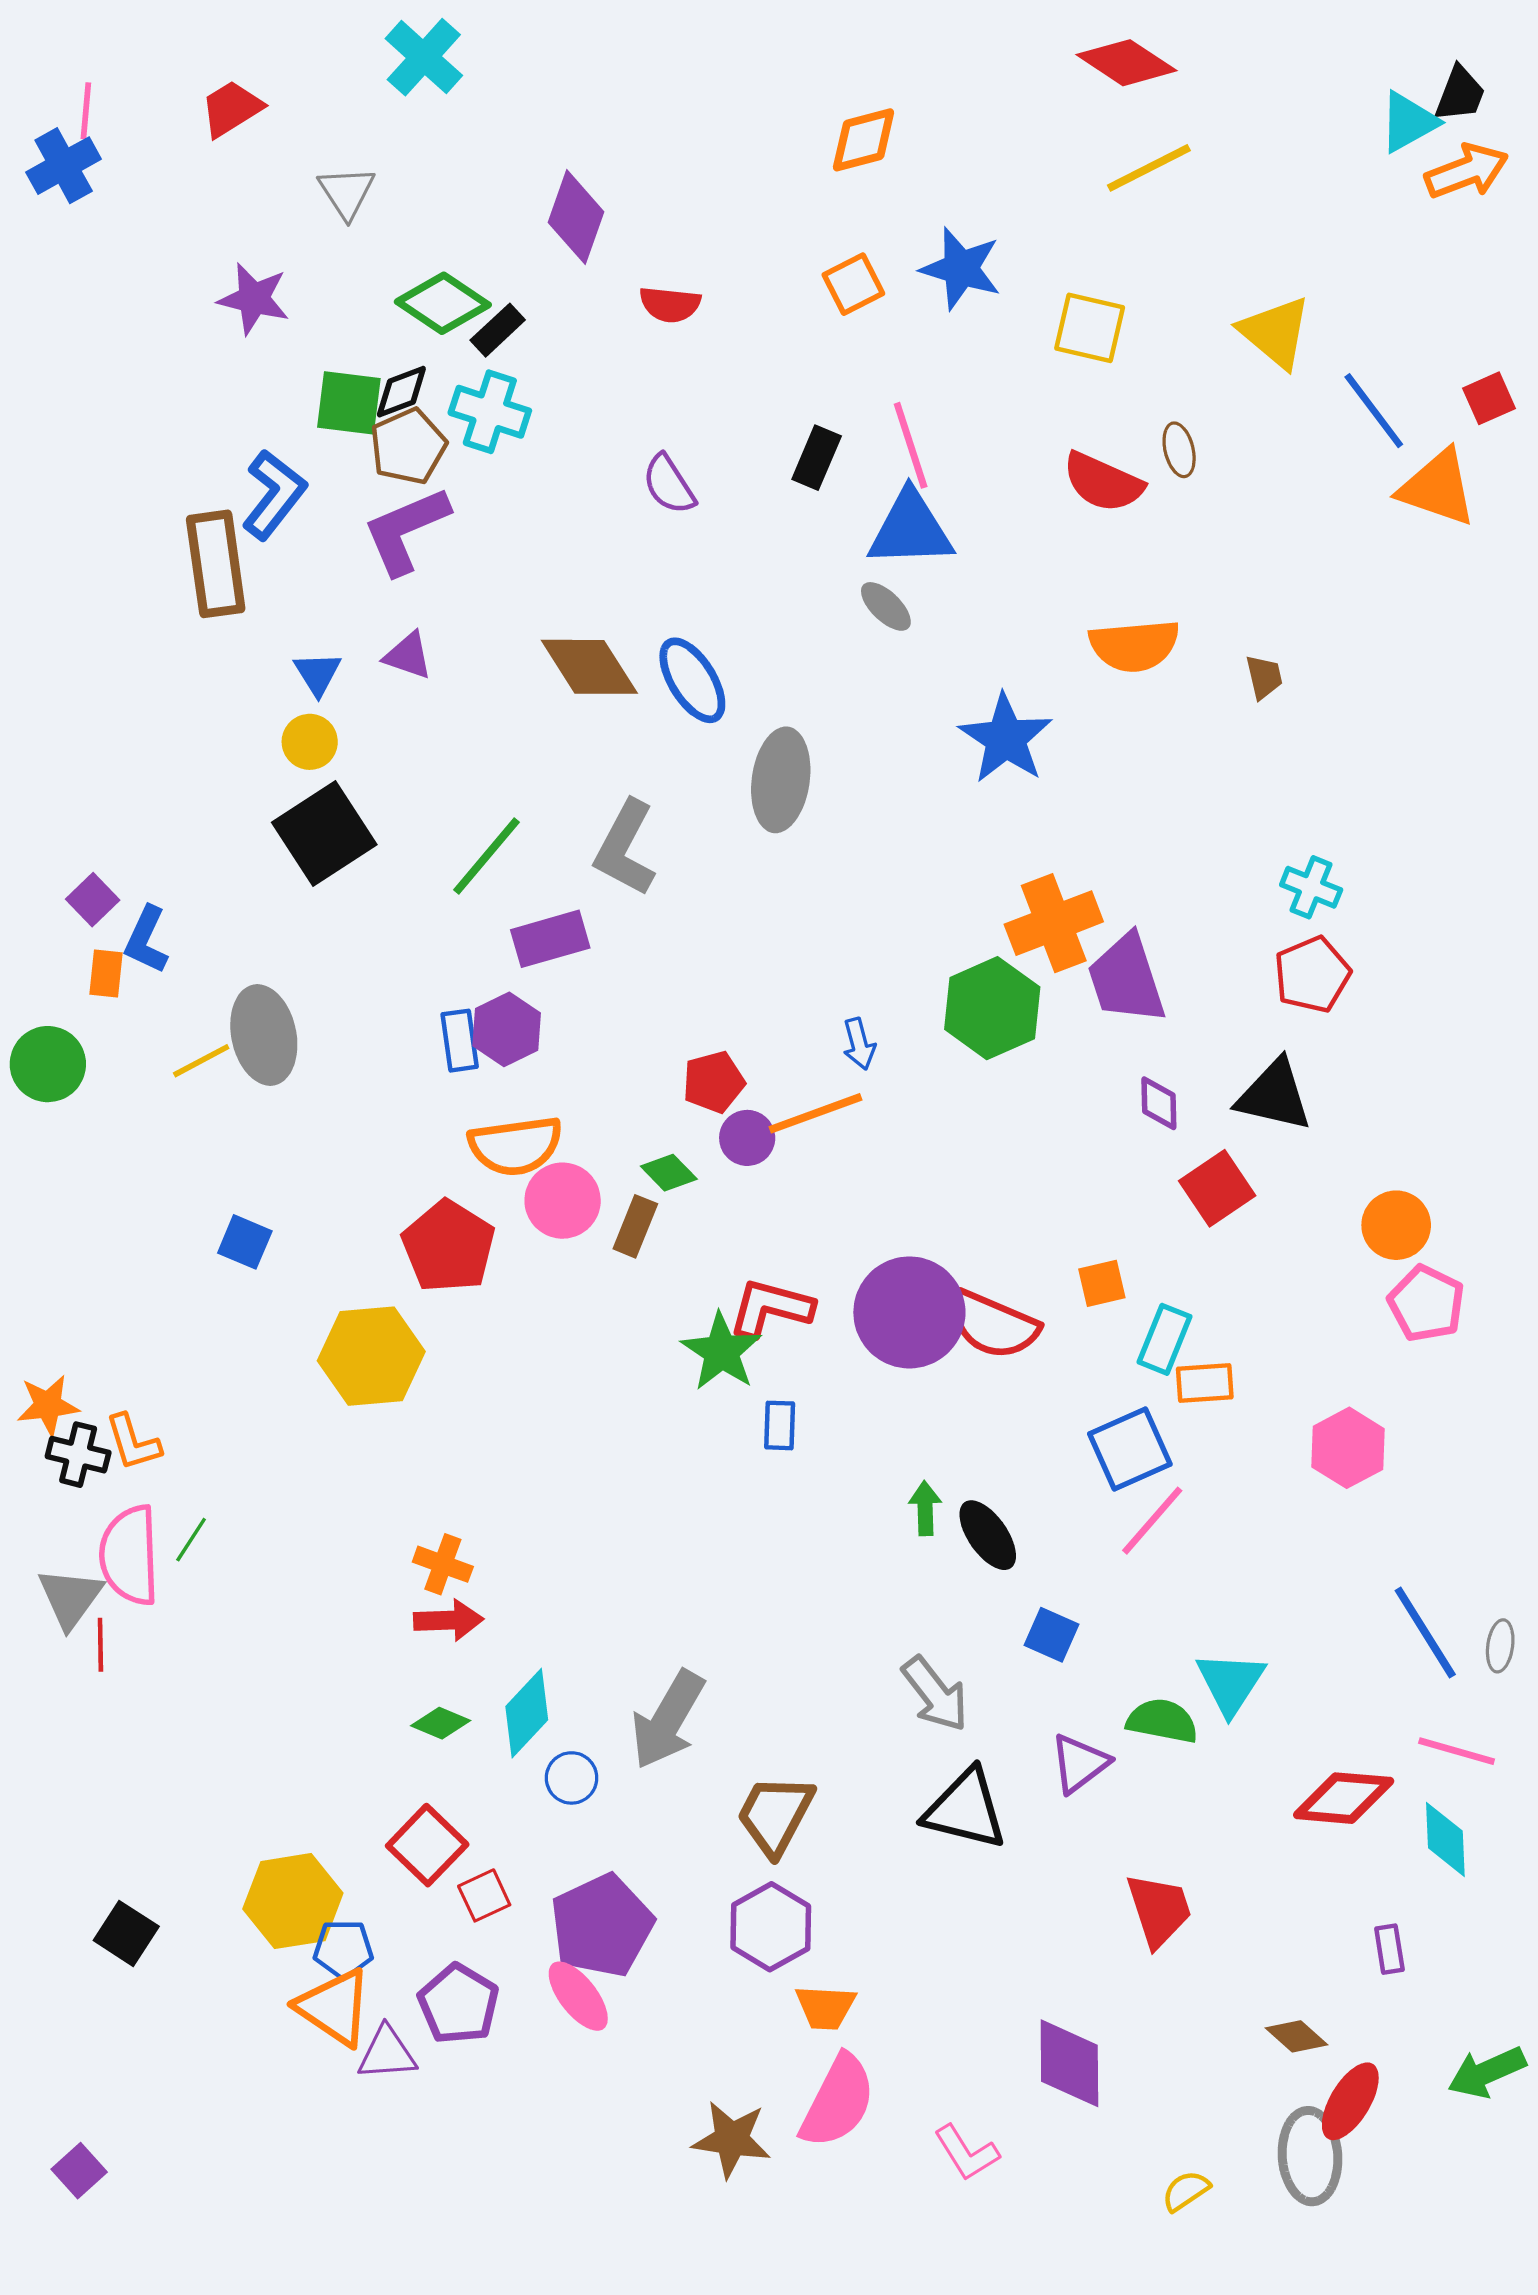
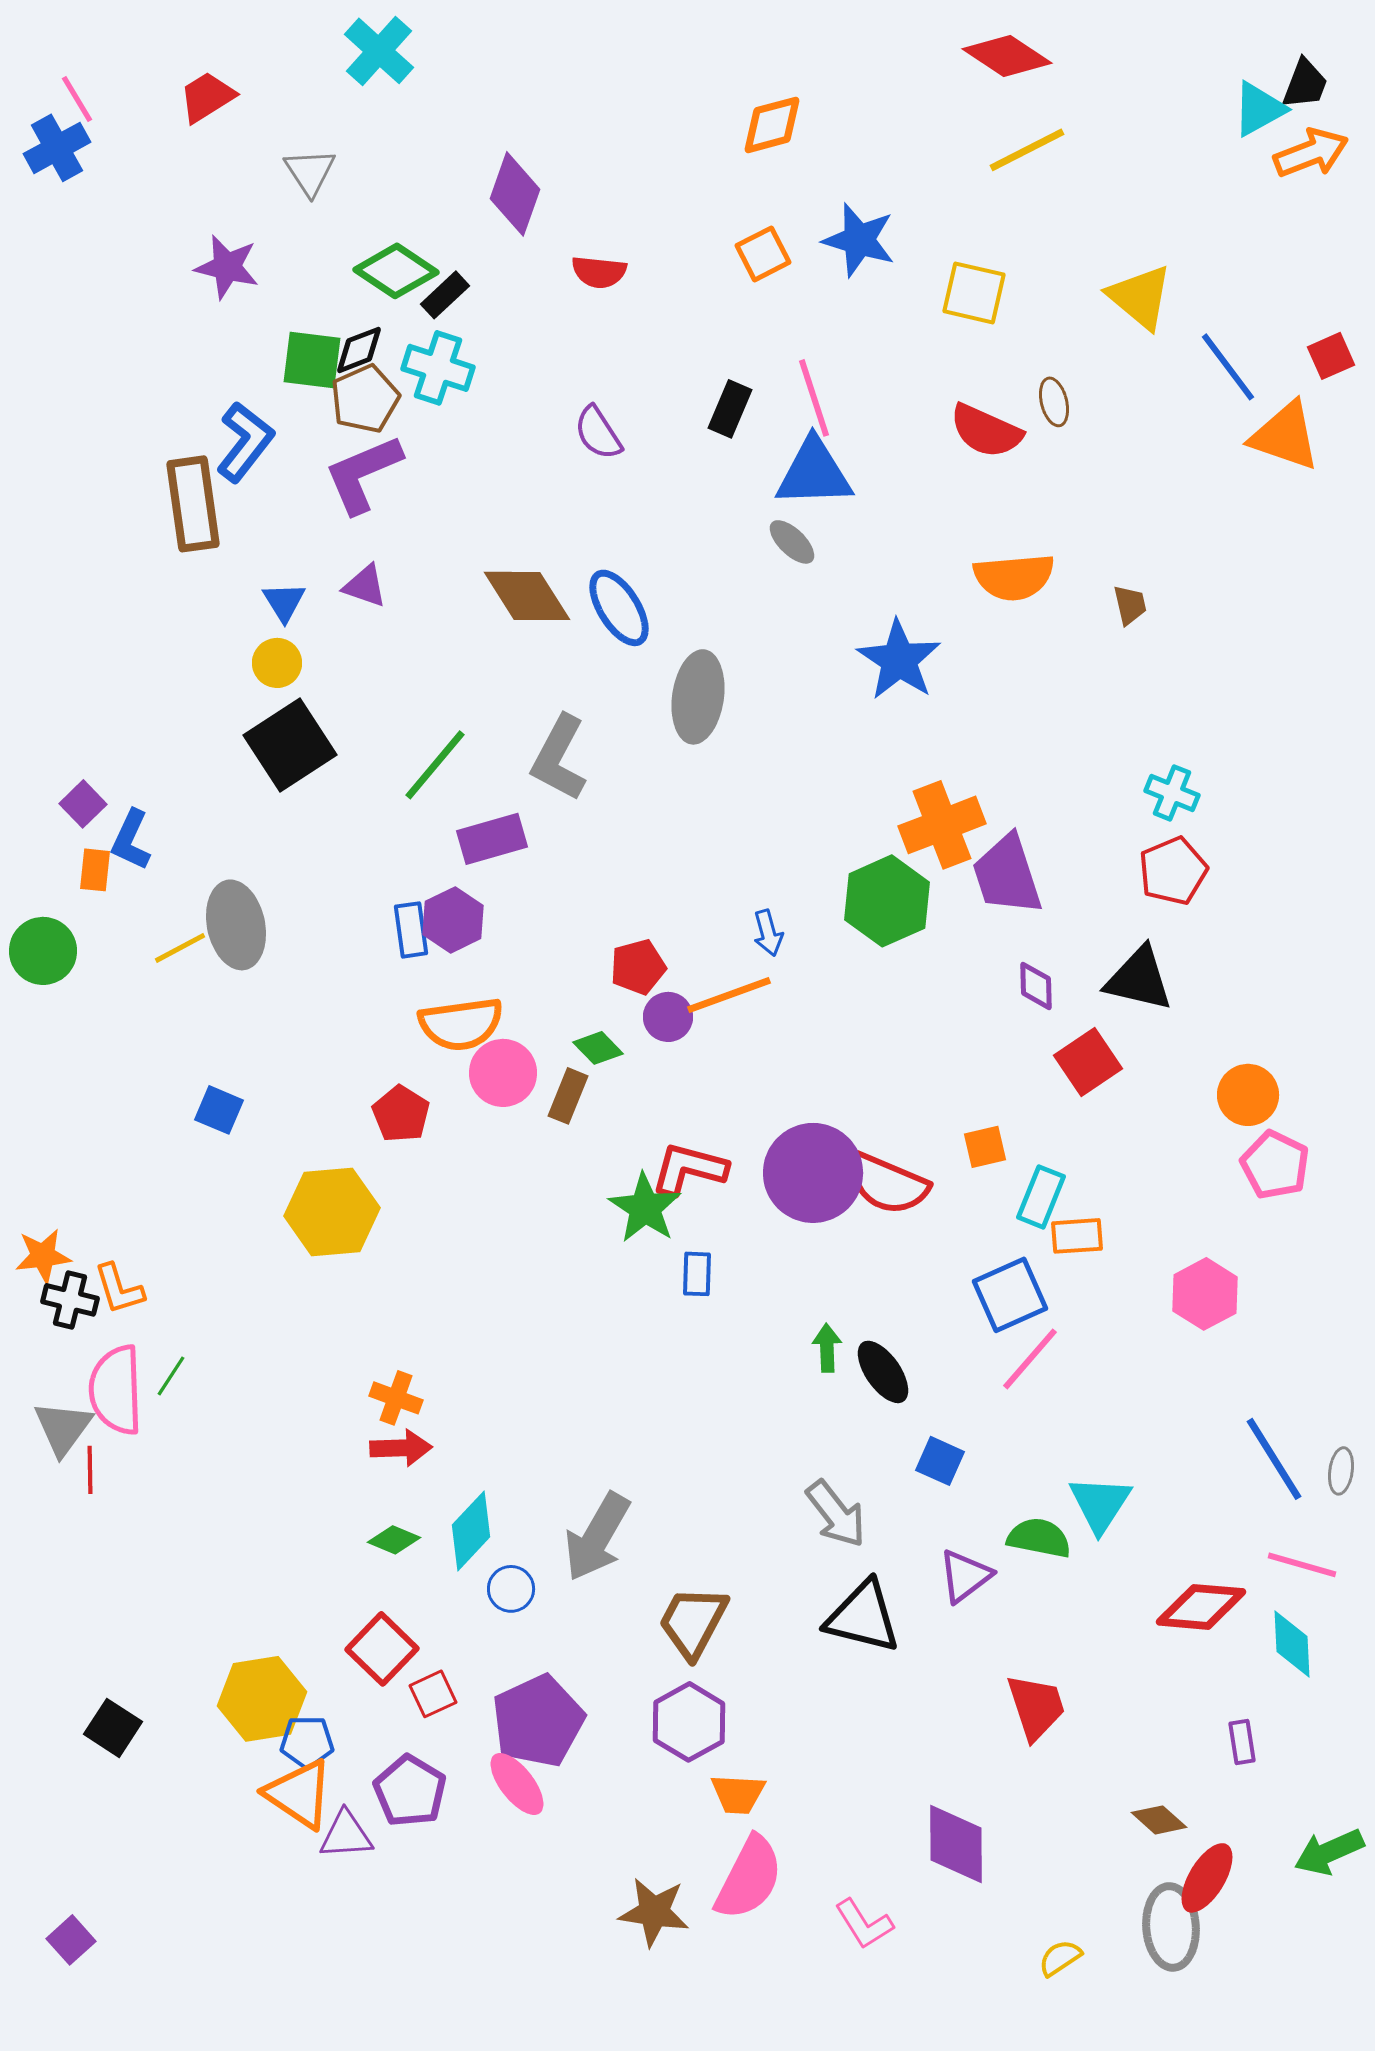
pink line: (86, 111) -> (77, 99), turned -36
red pentagon: (448, 1246) -> (401, 1114), size x0.7

